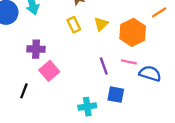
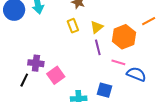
purple cross: (36, 49) -> (36, 63), moved
purple line: (104, 66) -> (98, 47), moved
pink square: (49, 71) -> (56, 75), moved

